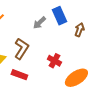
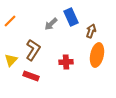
red cross: (54, 61) -> (66, 62), turned -32
orange ellipse: (76, 78) -> (97, 55), moved, turned -45

